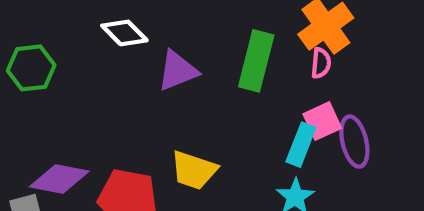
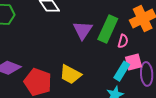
pink semicircle: (321, 63) -> (123, 41), moved
purple triangle: (178, 71) -> (83, 30), moved, turned -45

